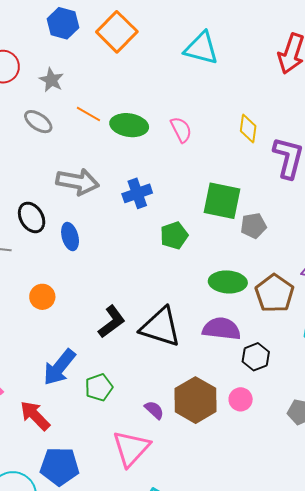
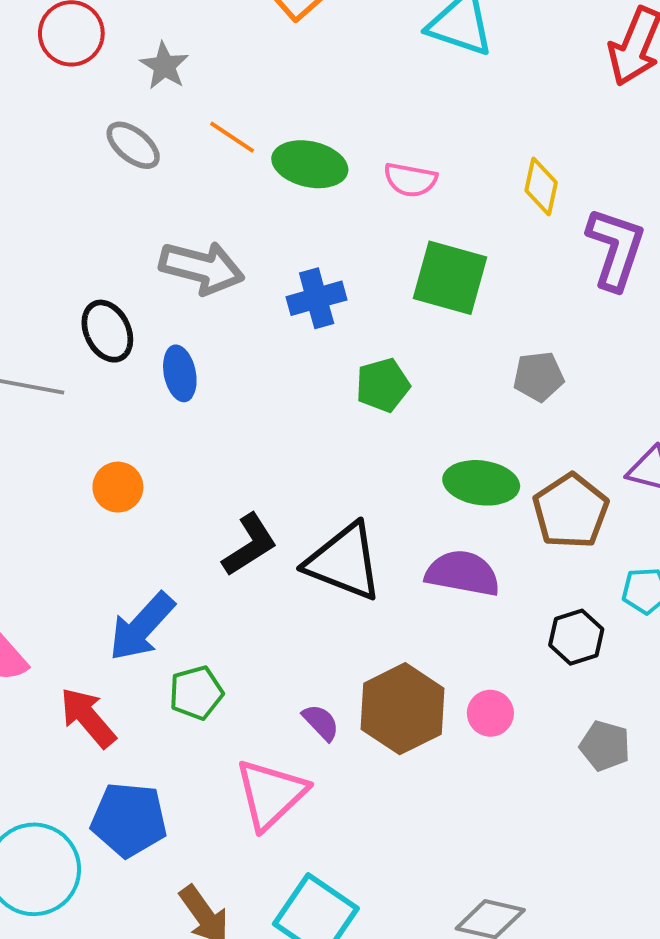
pink semicircle: (181, 130) -> (410, 180), turned 124
green square: (222, 201) -> (450, 278), moved
black hexagon: (256, 357) -> (576, 637), moved
green pentagon: (99, 387) -> (196, 693), moved

